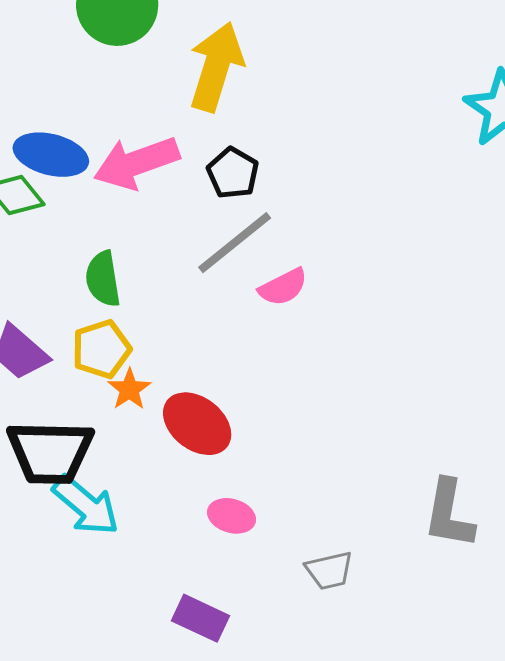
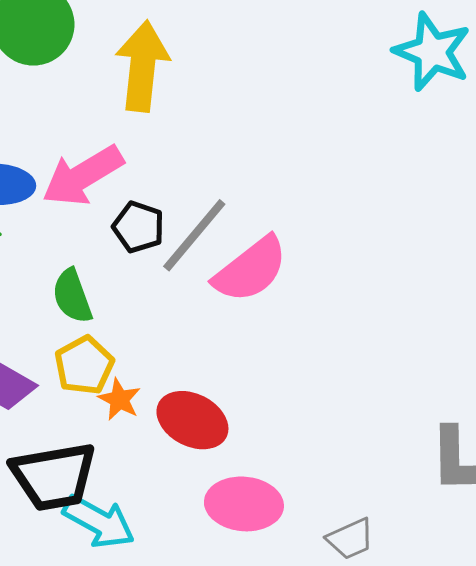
black pentagon: (233, 173) -> (138, 227), moved
pink semicircle: (283, 287) -> (251, 269), size x1.6
pink ellipse: (231, 516) -> (244, 504), size x1.6

